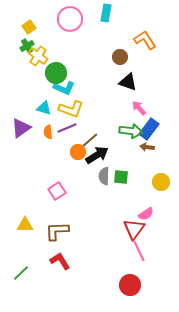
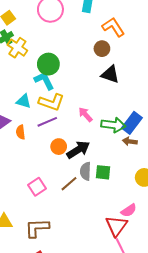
orange L-shape: (145, 40) -> (113, 27), moved
green circle: (56, 73) -> (48, 64), moved
cyan L-shape: (64, 88) -> (44, 81), turned -140
pink arrow: (139, 108) -> (85, 115), moved
orange semicircle: (48, 132) -> (21, 132), moved
brown line: (90, 140) -> (69, 184), moved

